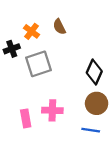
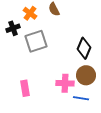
pink cross: (52, 110) -> (65, 83), moved

